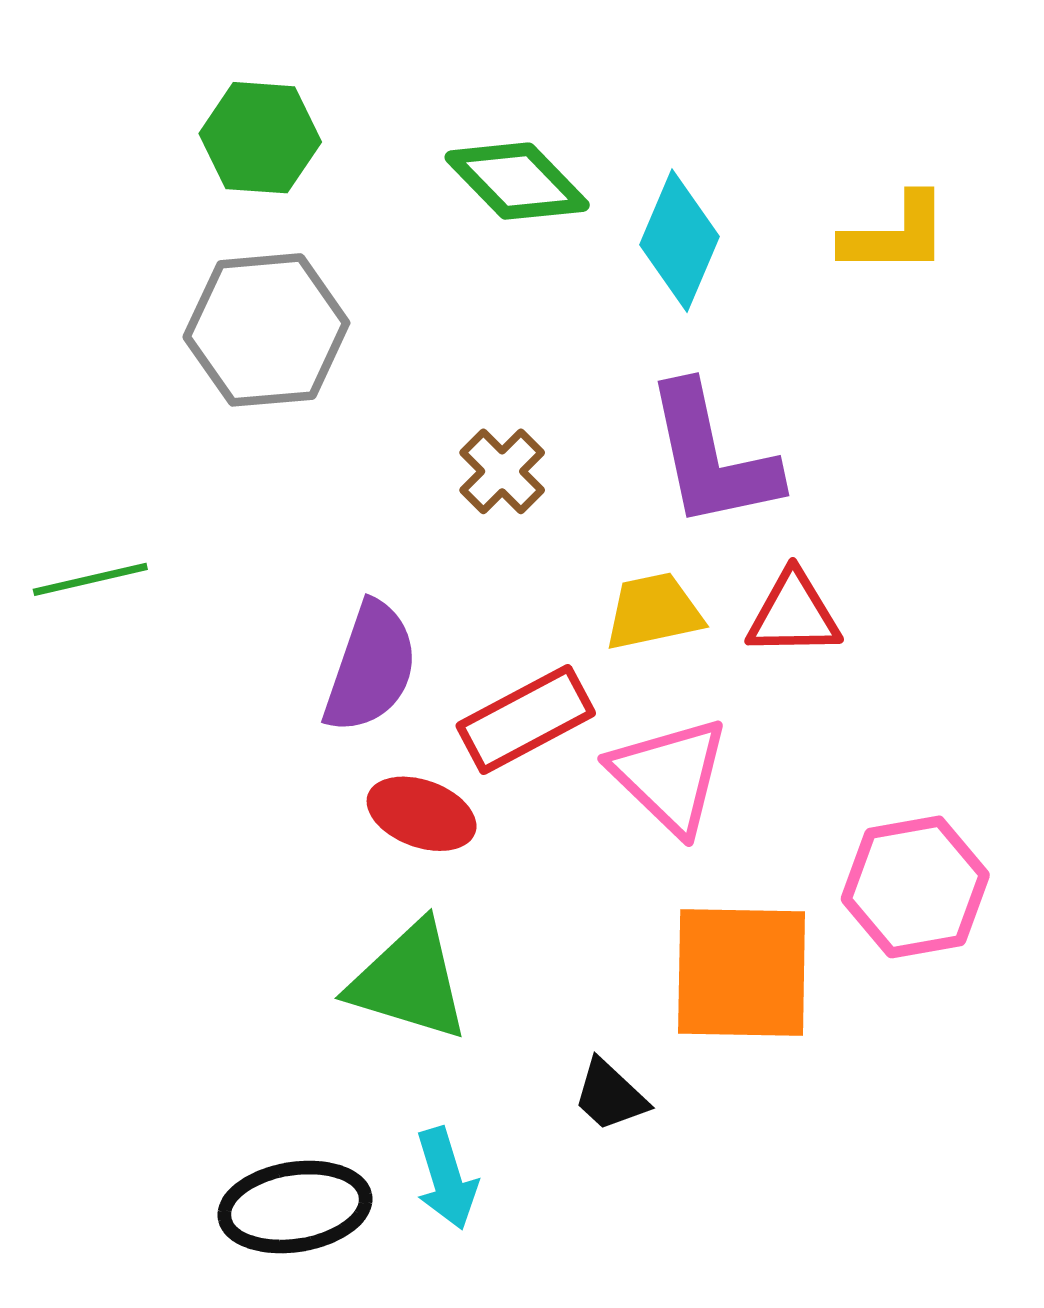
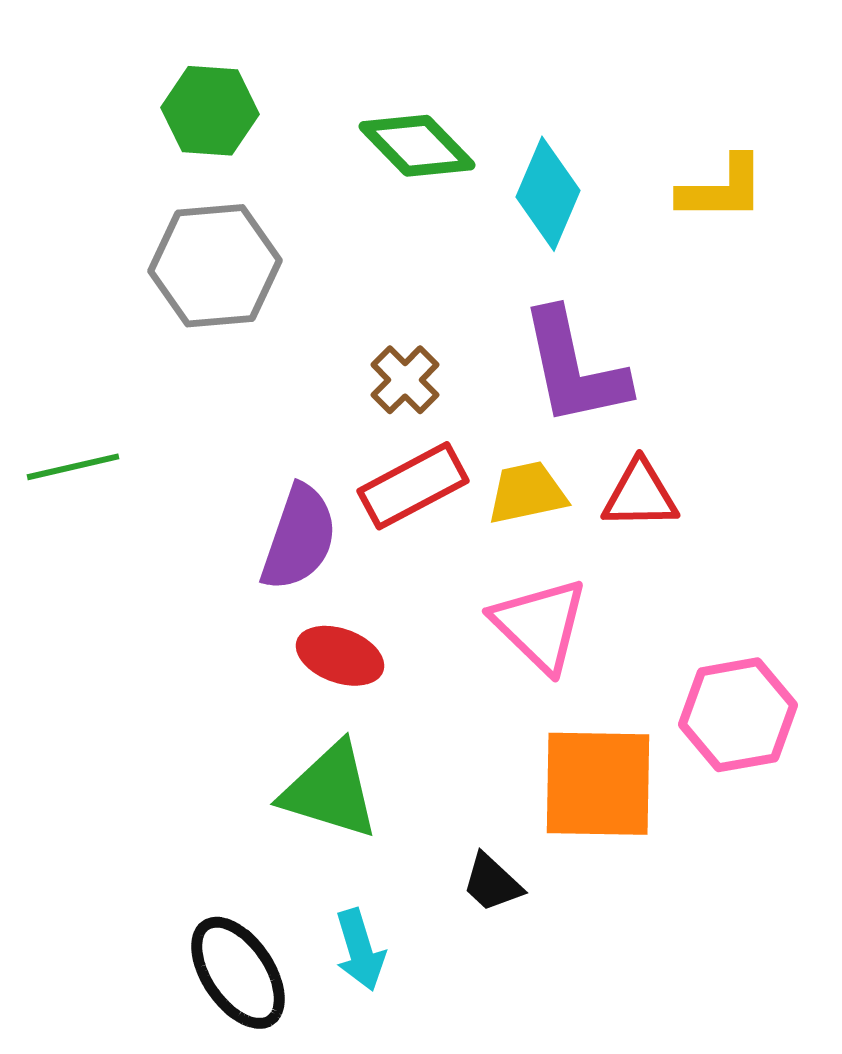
red rectangle: (526, 719) -> (413, 486), moved
black ellipse: (295, 1207) -> (238, 973), turned 65

